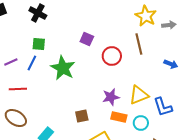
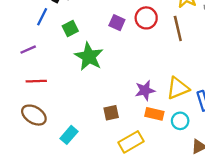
green square: (39, 44) -> (70, 28), moved, turned -32
red circle: (112, 56) -> (146, 18), moved
blue line: (32, 63) -> (42, 17), moved

